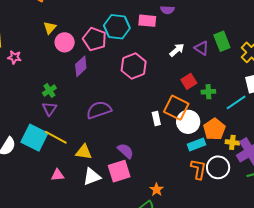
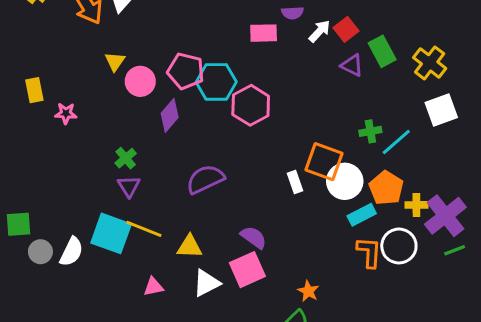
cyan hexagon: (117, 27) -> (216, 82), moved
white arrow: (177, 50) -> (320, 31), moved
red square: (189, 81) -> (346, 29), moved
cyan line: (236, 102) -> (396, 142), moved

